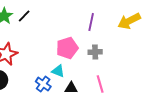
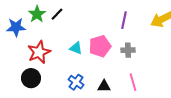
cyan triangle: (58, 71) -> (76, 48), moved

